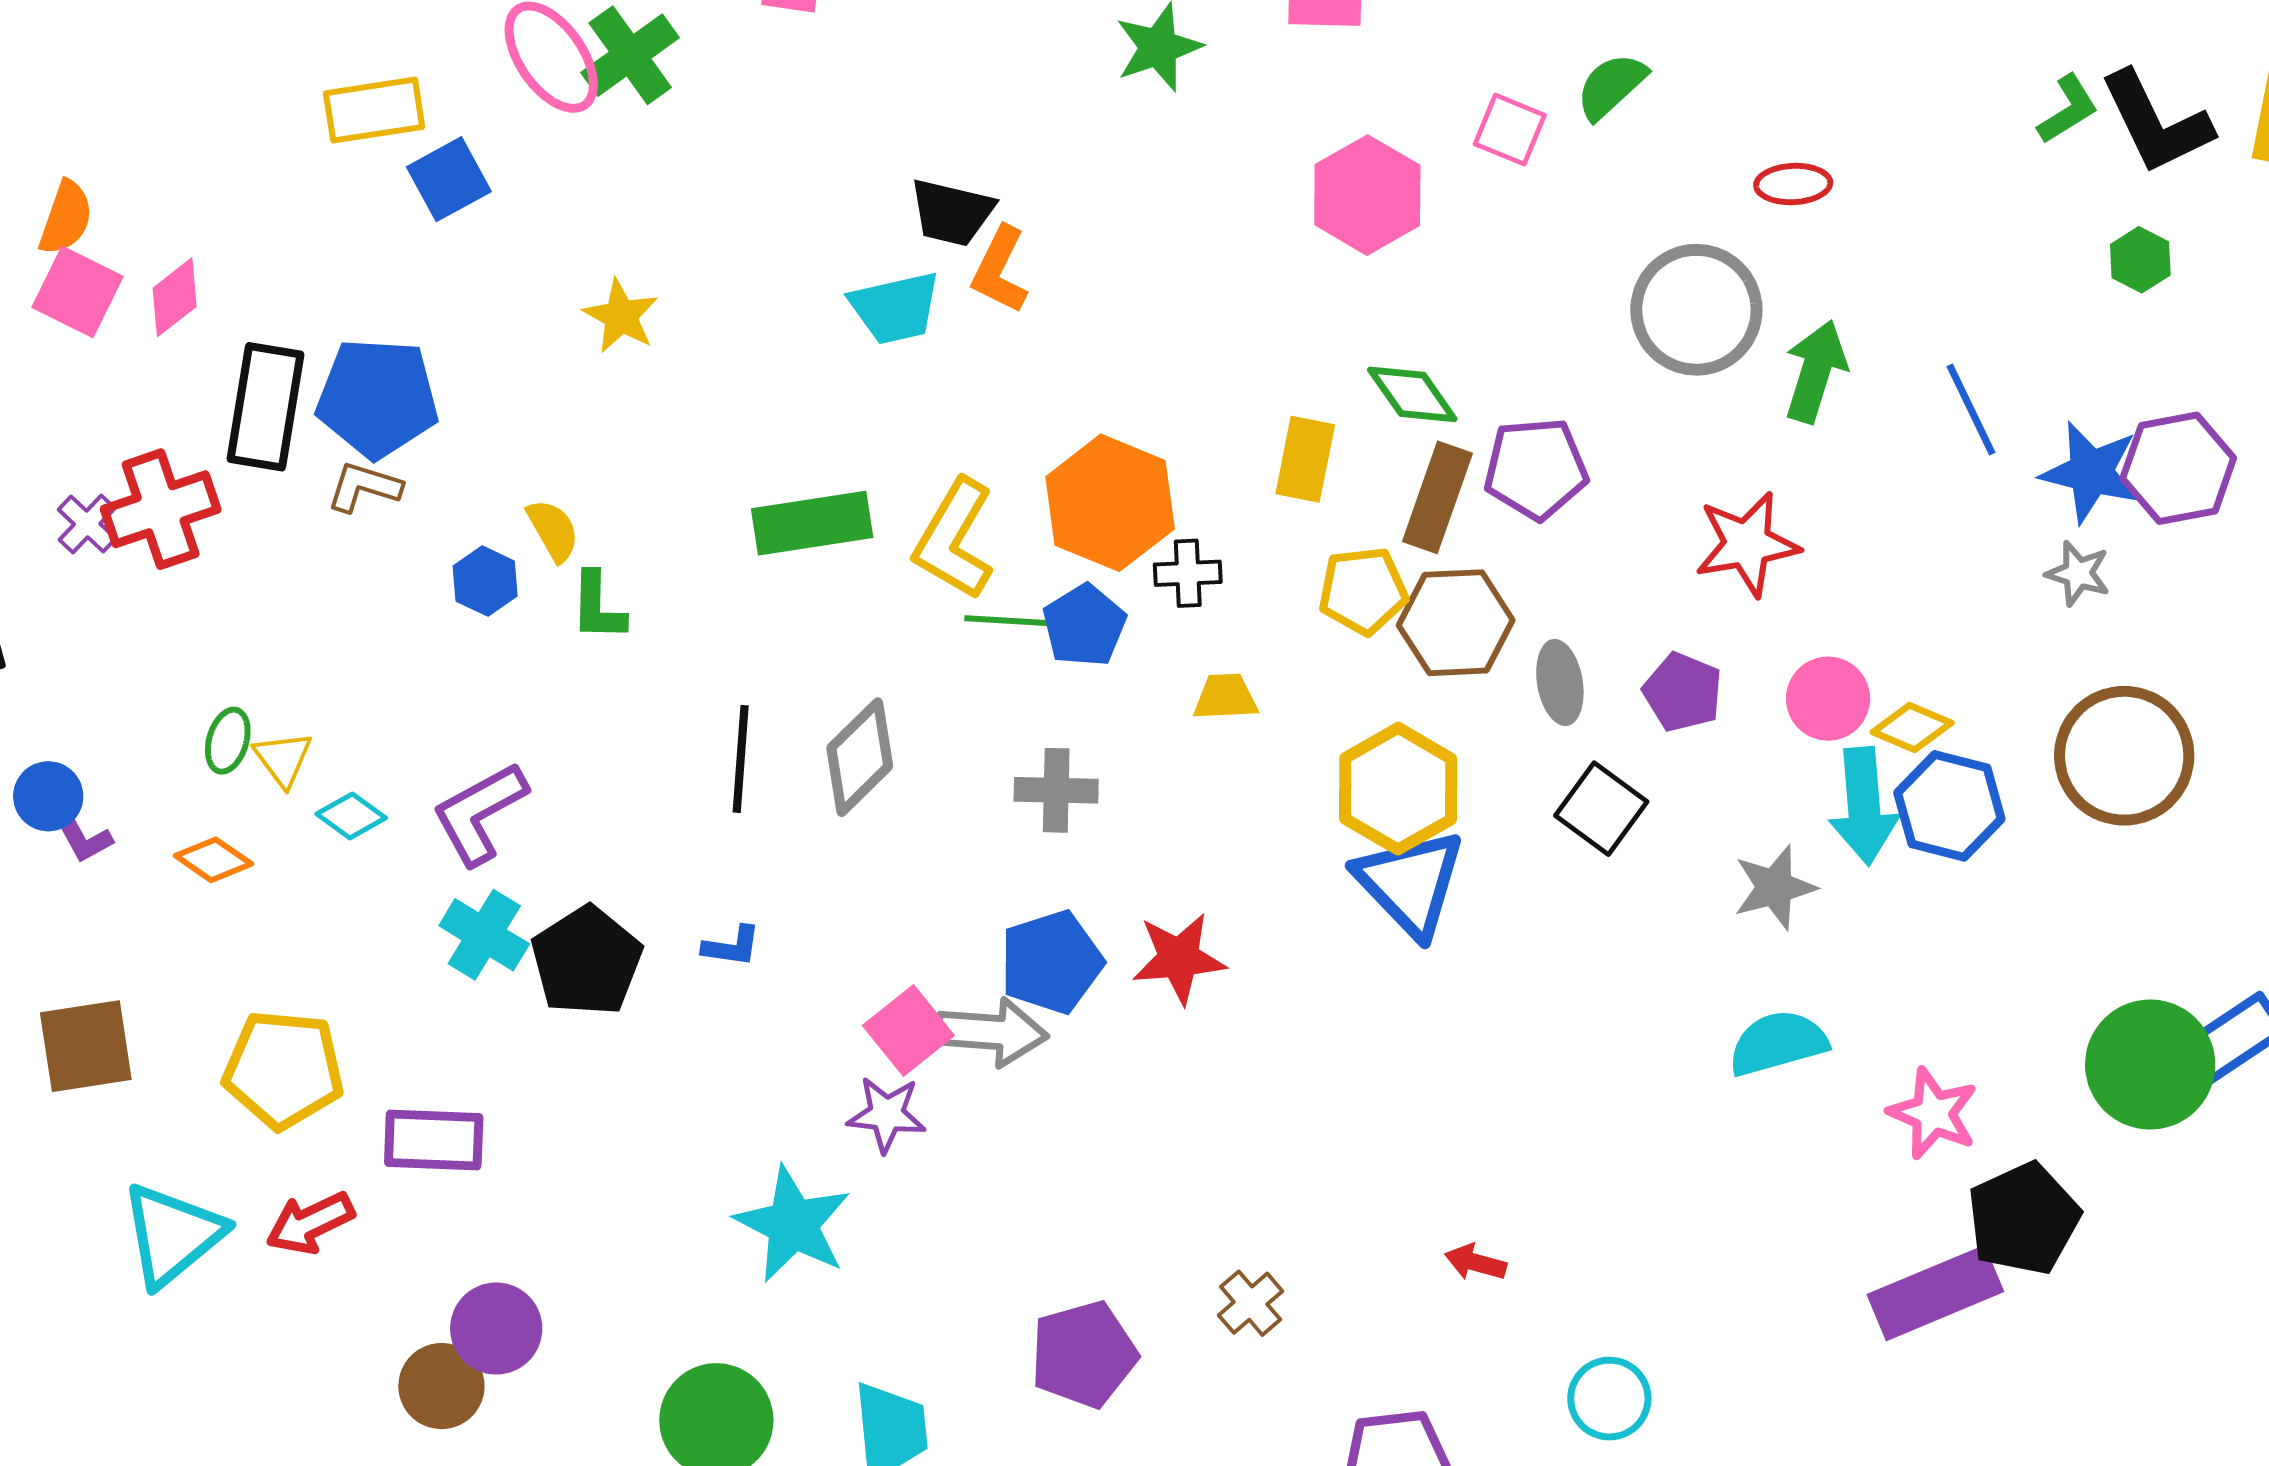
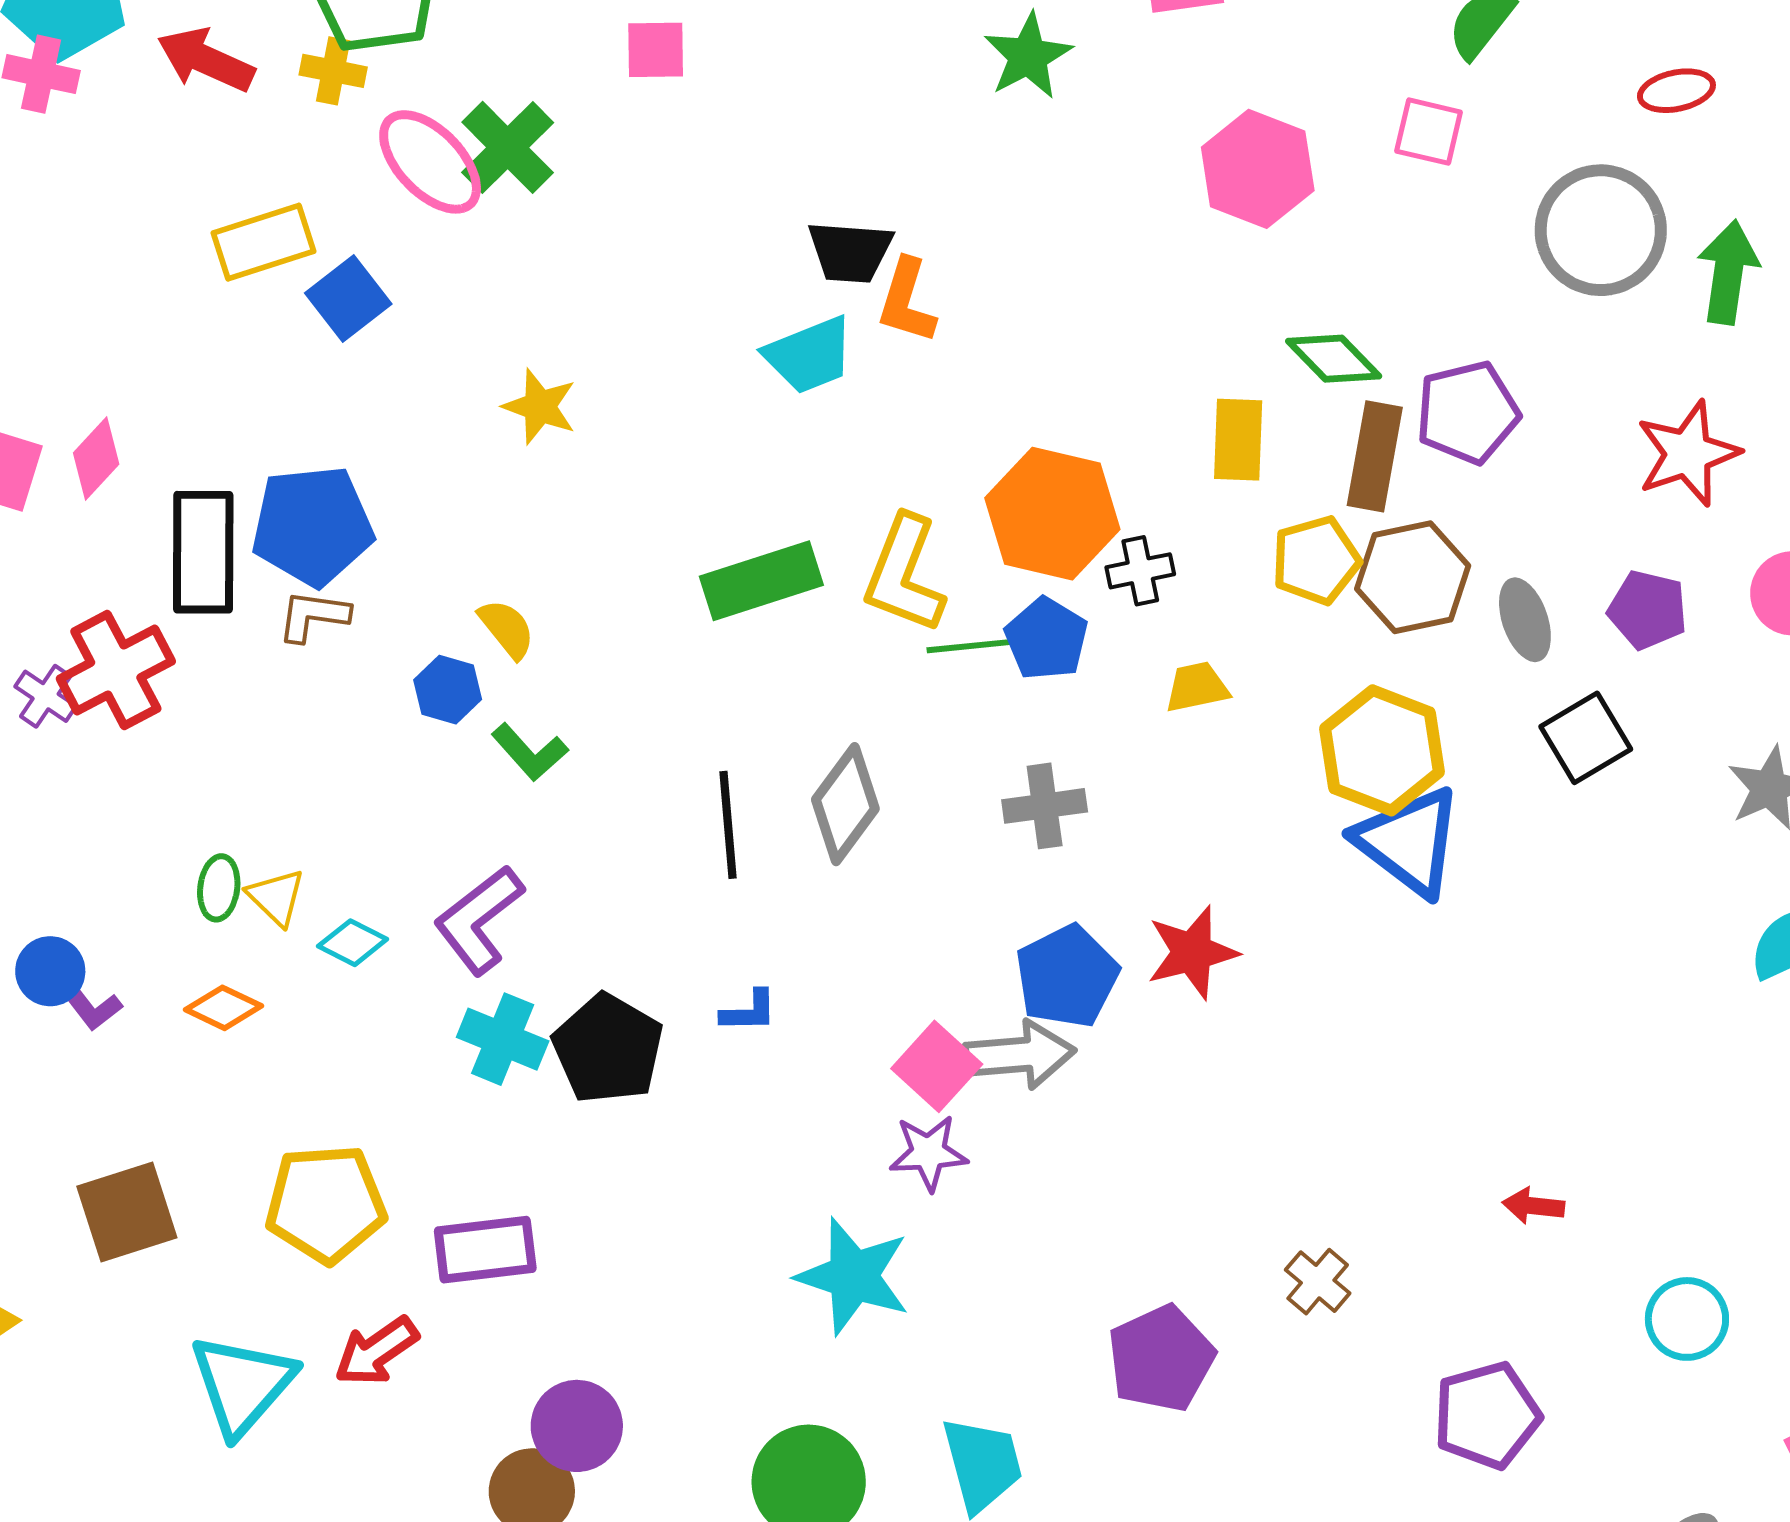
pink square: (1510, 130) -> (1429, 132), moved
green L-shape: (598, 607) -> (530, 752), moved, turned -34
black square: (1601, 809) -> (1586, 738), turned 32

